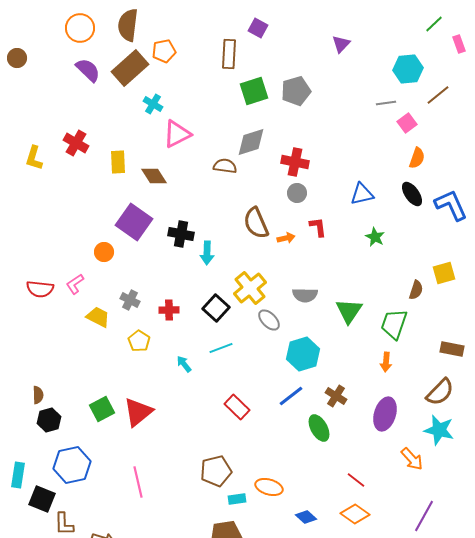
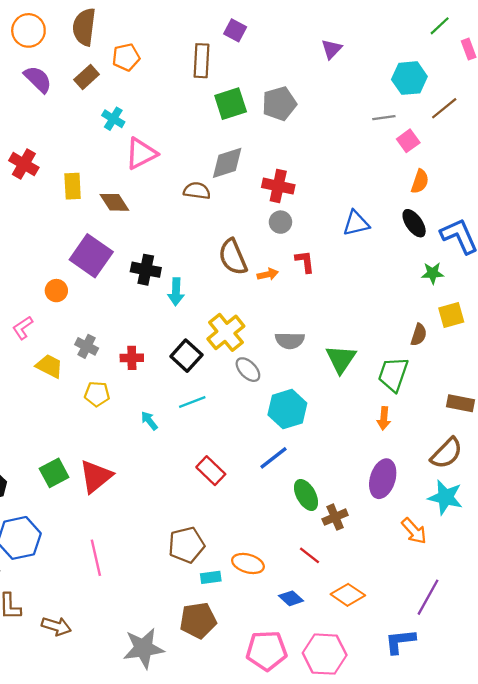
brown rectangle: (130, 68) -> (87, 77), size x0.6
green star: (375, 237) -> (433, 273), moved, turned -30
yellow pentagon: (139, 341) -> (97, 394), turned -30
brown cross: (336, 396) -> (335, 517), moved, turned 35
red line: (356, 480) -> (310, 555), moved

